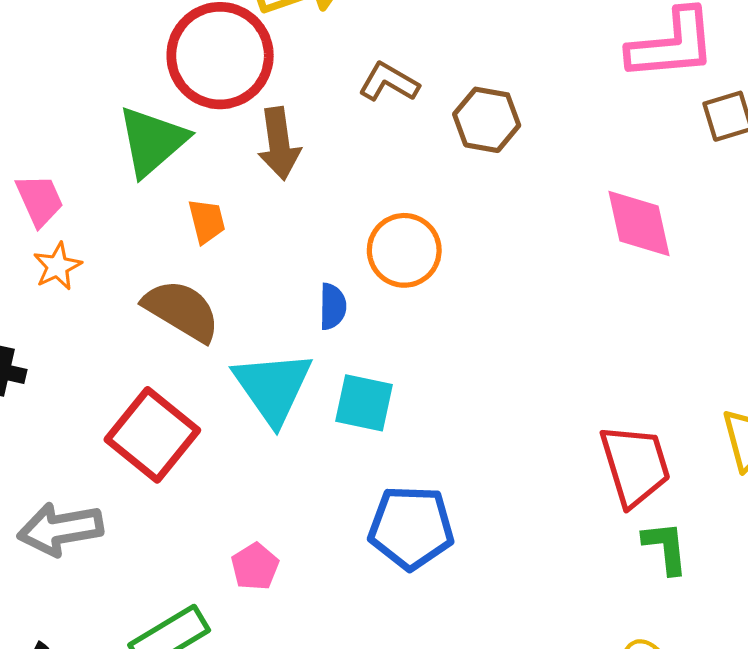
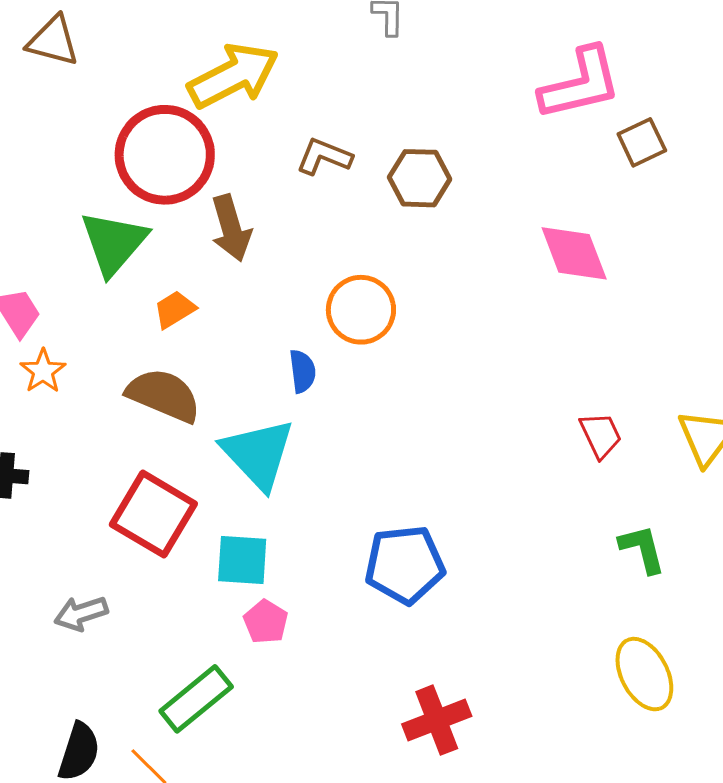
orange trapezoid: (207, 221) -> (175, 309), turned -99
cyan square: (364, 403) -> (242, 560), moved
red trapezoid: (635, 465) -> (601, 435), moved, size x0.6
gray arrow: (60, 529) -> (81, 613), size x0.7

